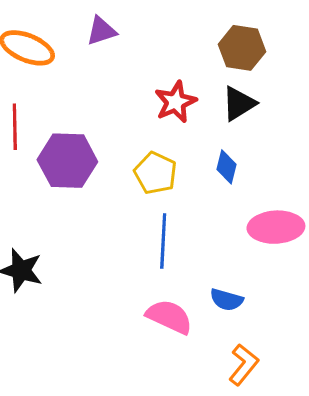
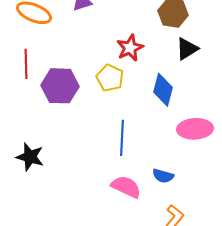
black triangle: (239, 104) -> (187, 49), moved
blue diamond: (227, 167) -> (163, 90), size x1.5
yellow pentagon: (155, 173) -> (110, 78), moved

